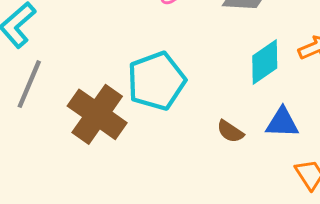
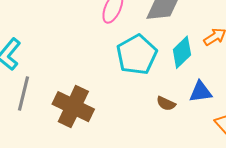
cyan pentagon: (156, 81) -> (137, 55), moved

